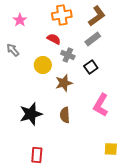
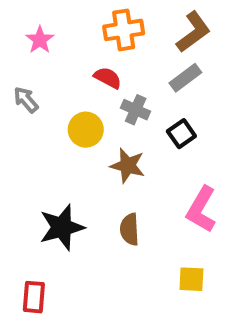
brown star: (64, 83) -> (128, 166), turned 30
yellow square: (111, 149) -> (191, 279), moved
red rectangle: (37, 155) -> (34, 297), moved

